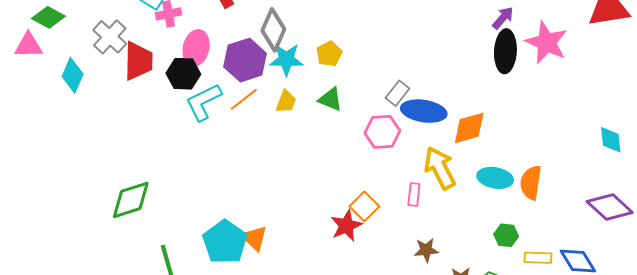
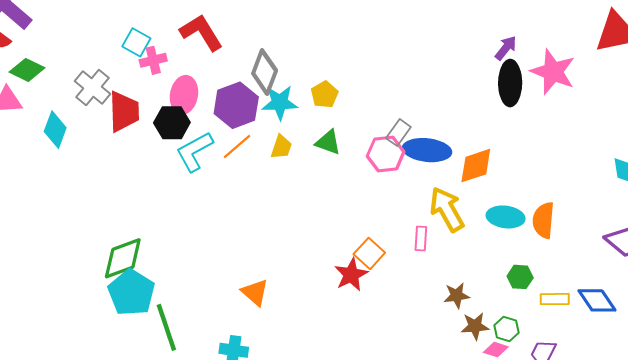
pink hexagon: (382, 132) -> (386, 154), moved
cyan pentagon: (225, 242) -> (131, 293), moved
brown star: (426, 250) -> (457, 295), moved

